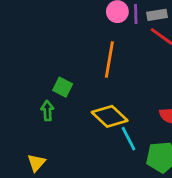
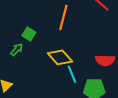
green arrow: (47, 111) -> (17, 50), turned 40

